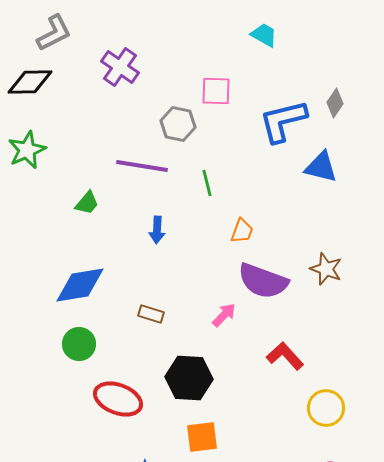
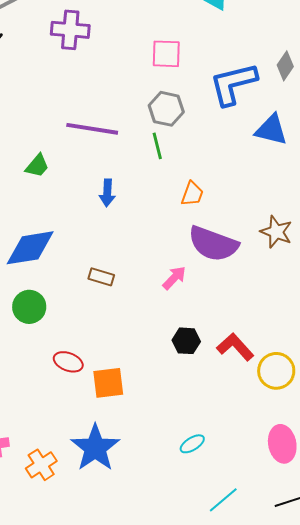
purple cross: (120, 67) -> (70, 30), turned -30
gray hexagon: (178, 124) -> (166, 109), moved
red L-shape: (285, 356) -> (235, 347), moved
black hexagon: (189, 378) -> (186, 341), moved, size x0.6
red ellipse: (118, 399) -> (68, 362), size x0.6
orange square: (202, 437) -> (108, 383), moved

